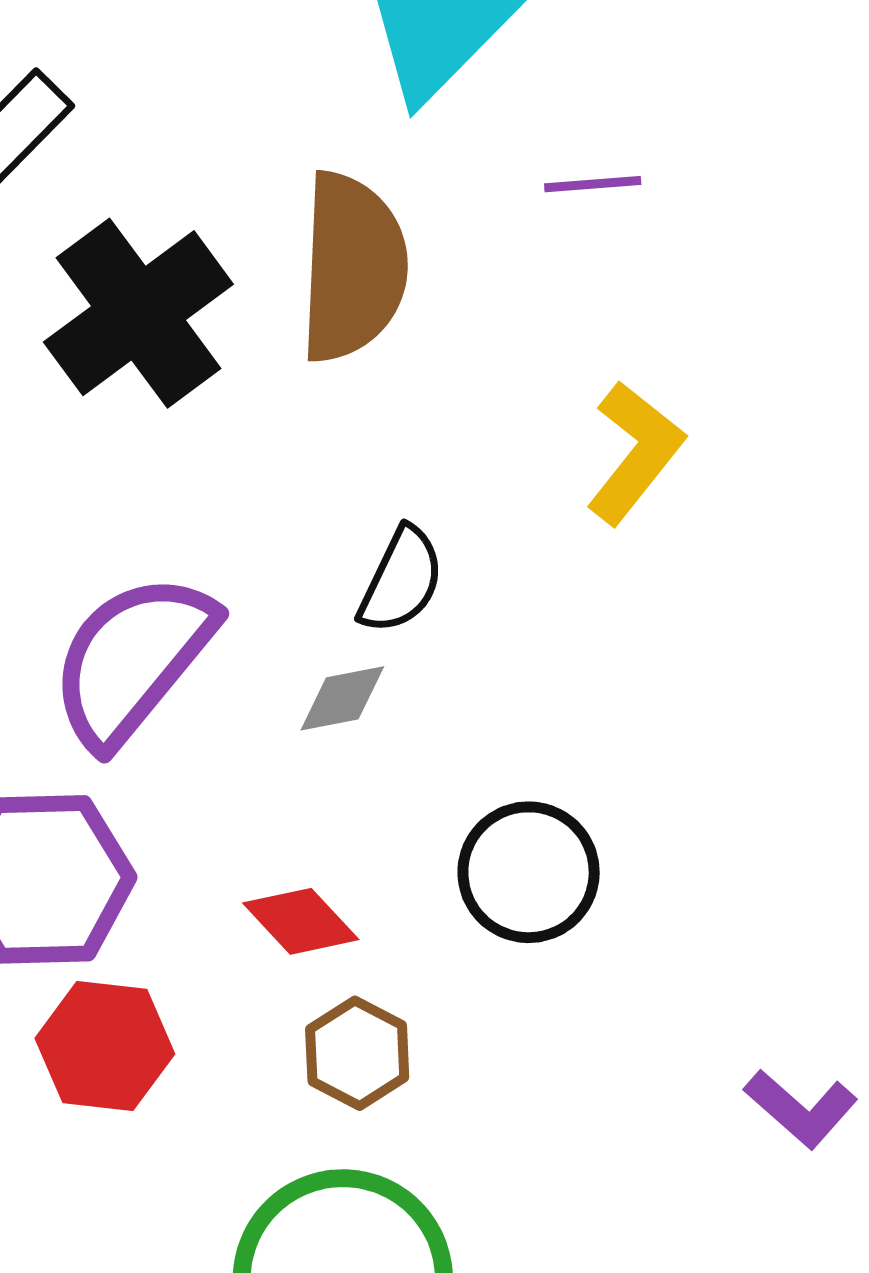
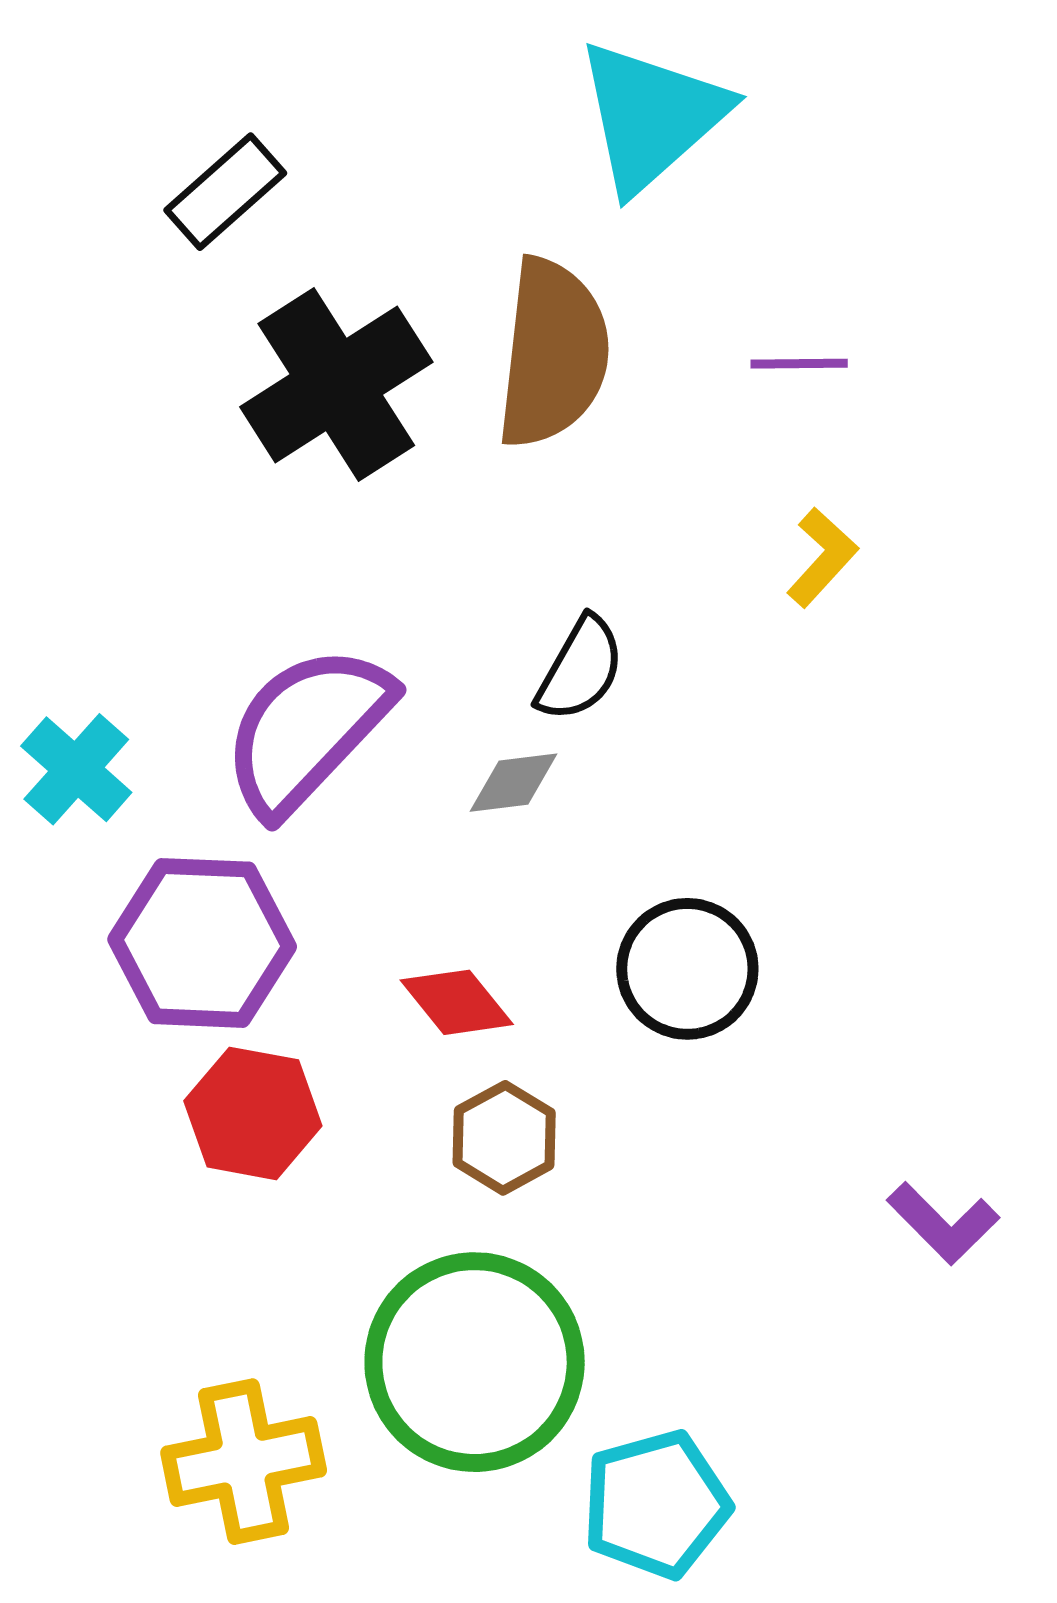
purple line: (593, 184) -> (799, 364), moved
yellow L-shape: (635, 453) -> (822, 557), size x0.7

